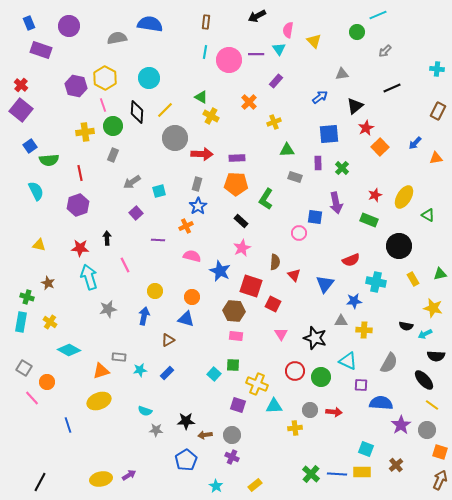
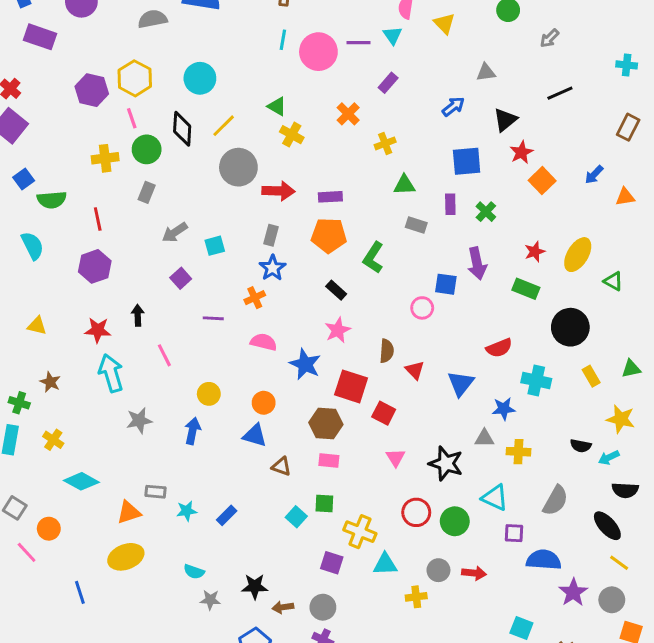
brown triangle: (168, 340) -> (281, 466), moved, turned 48

